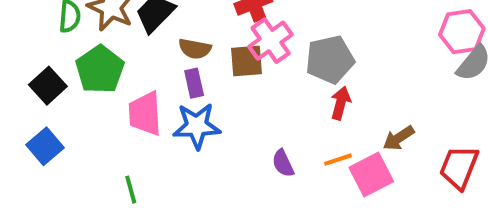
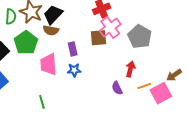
brown semicircle: (195, 49) -> (51, 30), moved
gray pentagon: (330, 60) -> (140, 37), turned -30
red arrow: (341, 103) -> (130, 69), moved
blue star: (197, 126) -> (74, 70), size x0.6

